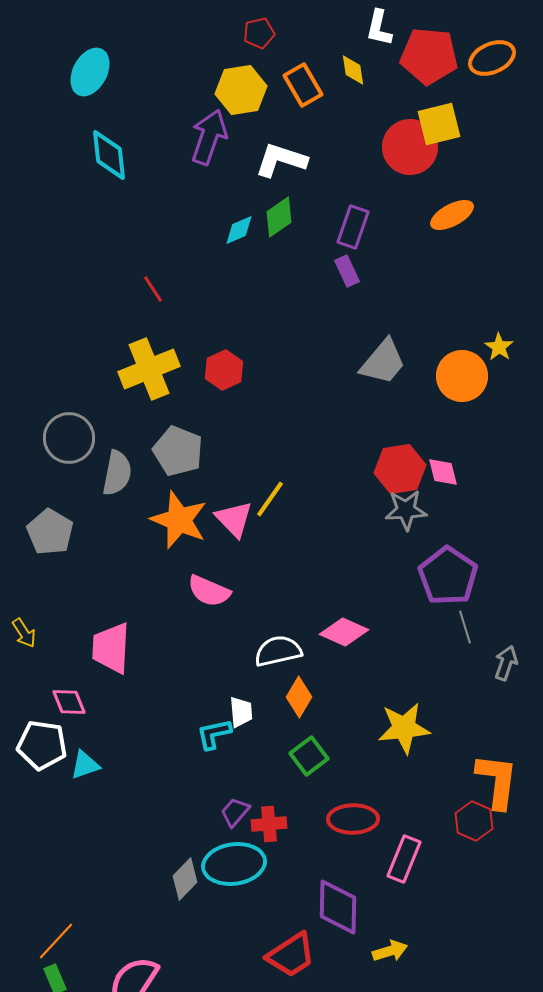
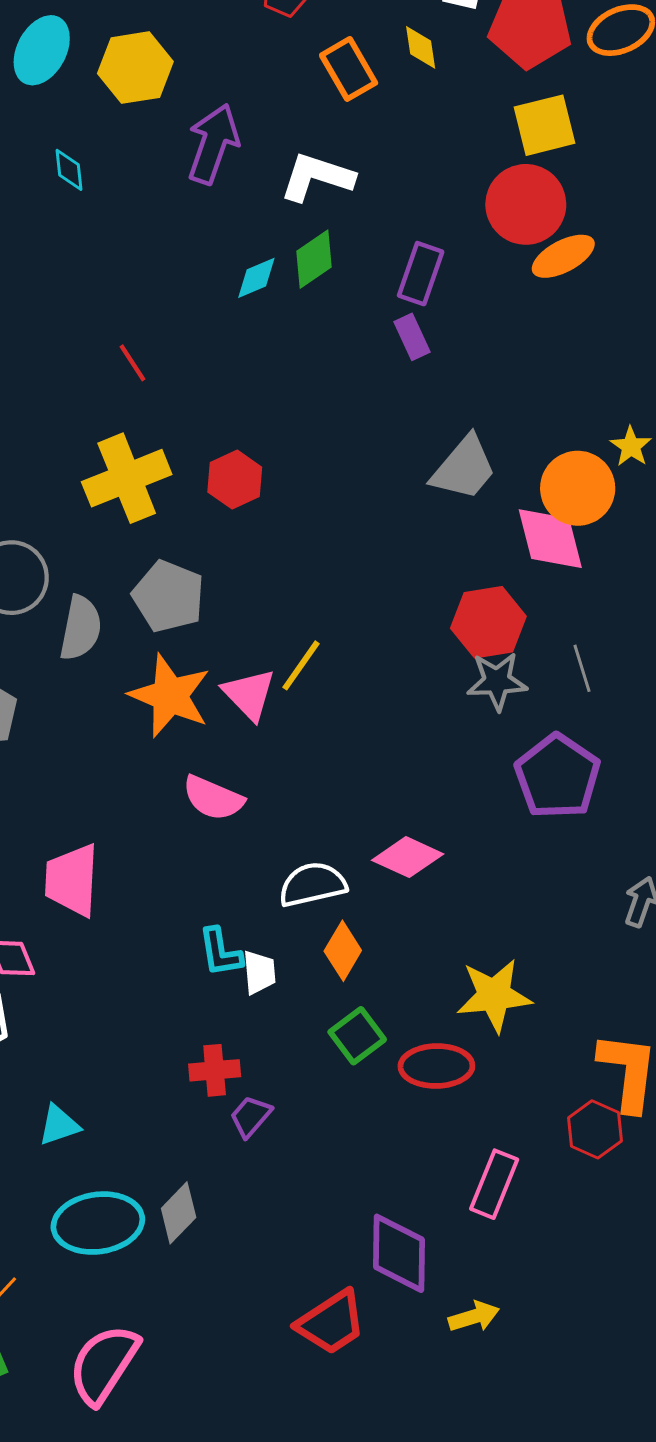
yellow hexagon: (241, 90) -> (135, 68), moved
red circle: (410, 147) -> (526, 204), moved
cyan diamond: (109, 155) -> (69, 170), size x0.6
pink diamond: (443, 472) -> (550, 539), moved, size x1.6
gray line: (465, 627) -> (582, 668), moved
cyan L-shape: (214, 734) -> (220, 952), moved, turned -87
cyan triangle: (85, 765) -> (59, 1125), moved
red ellipse: (353, 819) -> (436, 1066), moved
red cross: (269, 824) -> (215, 1070), moved
cyan ellipse: (234, 864) -> (98, 1223), moved

